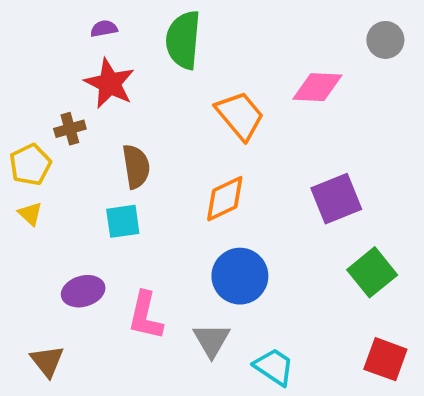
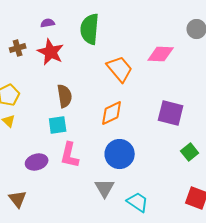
brown cross: (70, 129) -> (18, 48), moved
purple square: (336, 199) -> (171, 113), turned 36
green square: (372, 272) -> (190, 152), size x0.7
pink L-shape: (145, 316) -> (70, 155), moved

